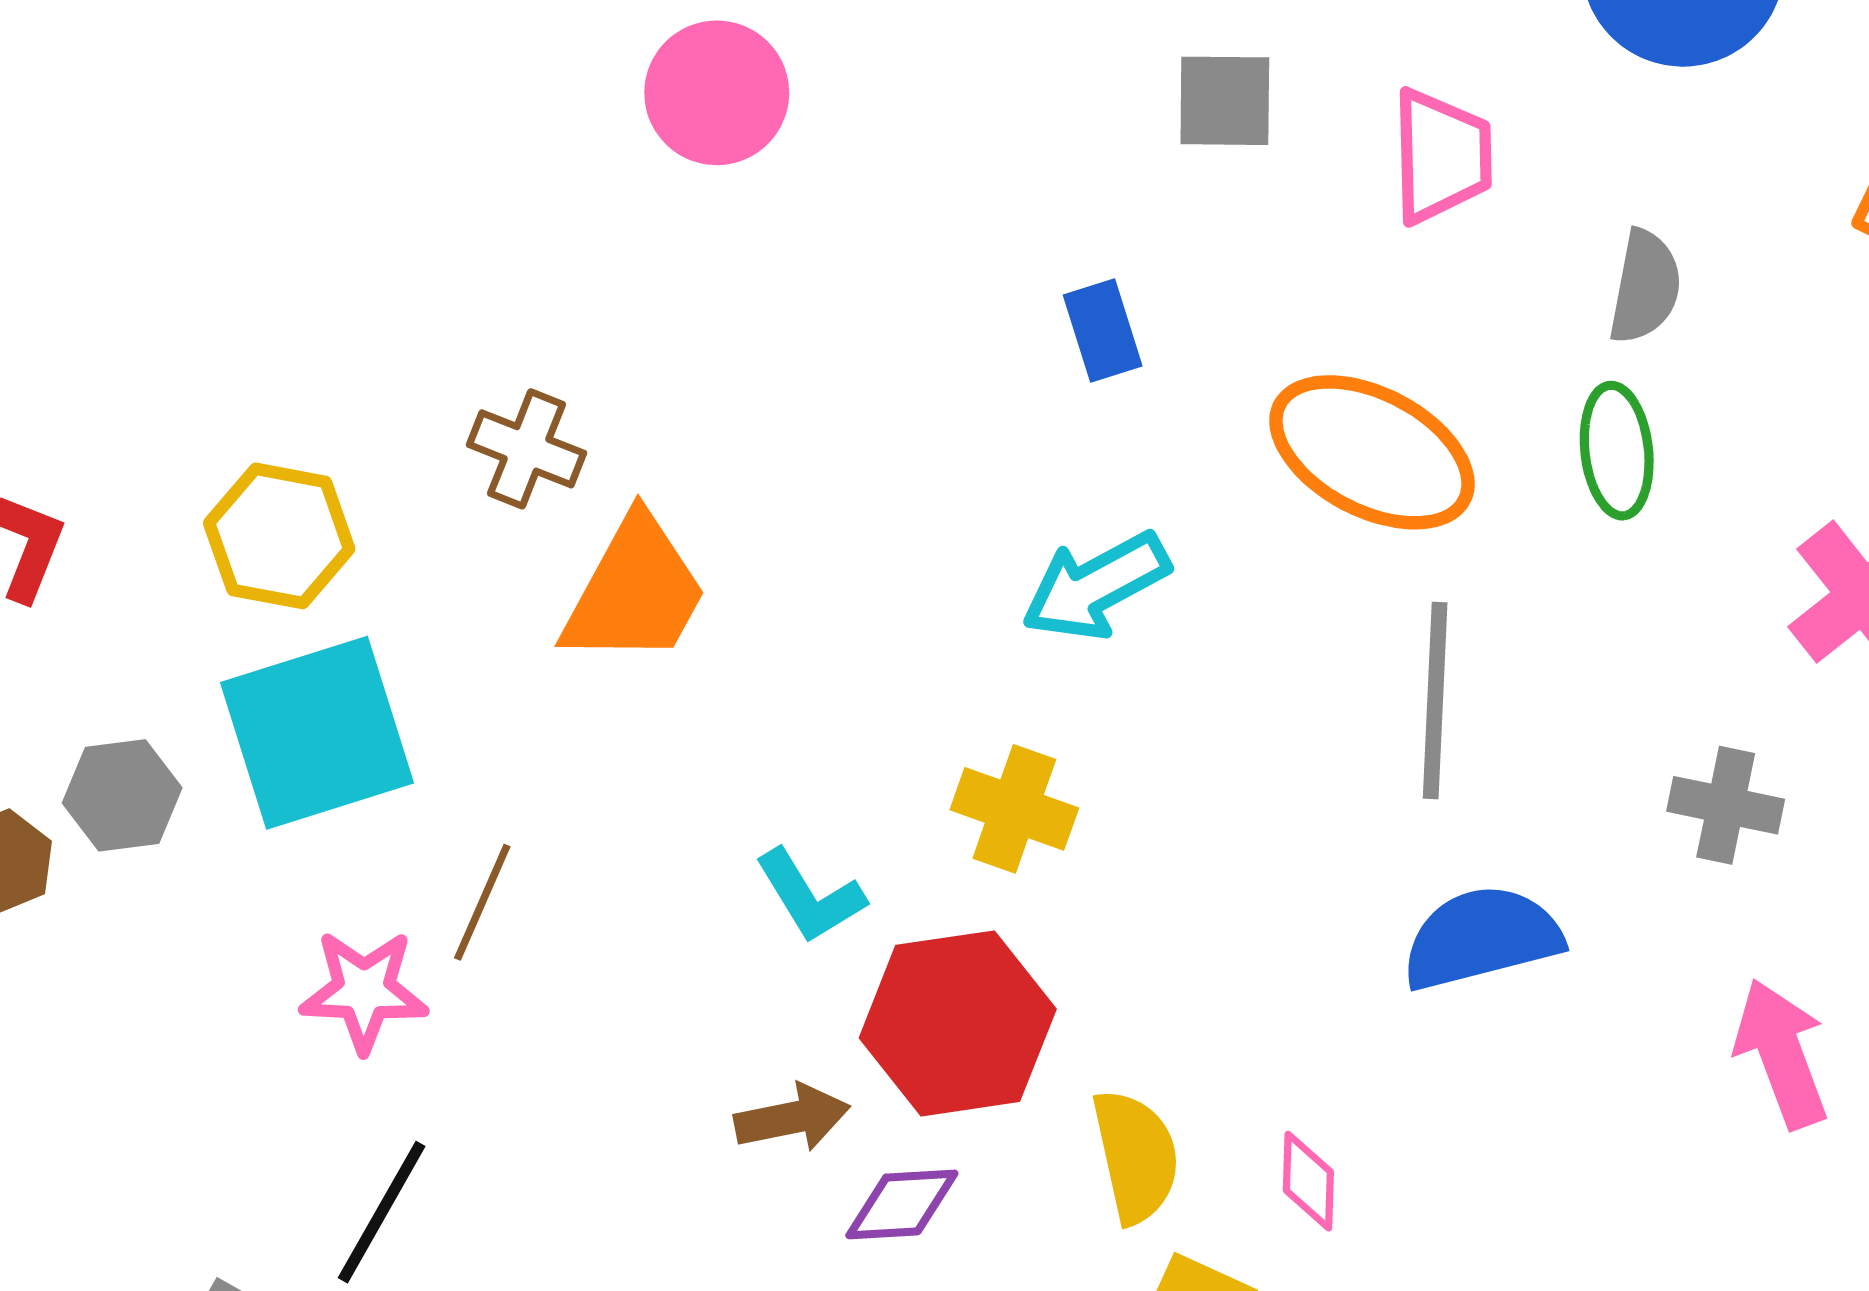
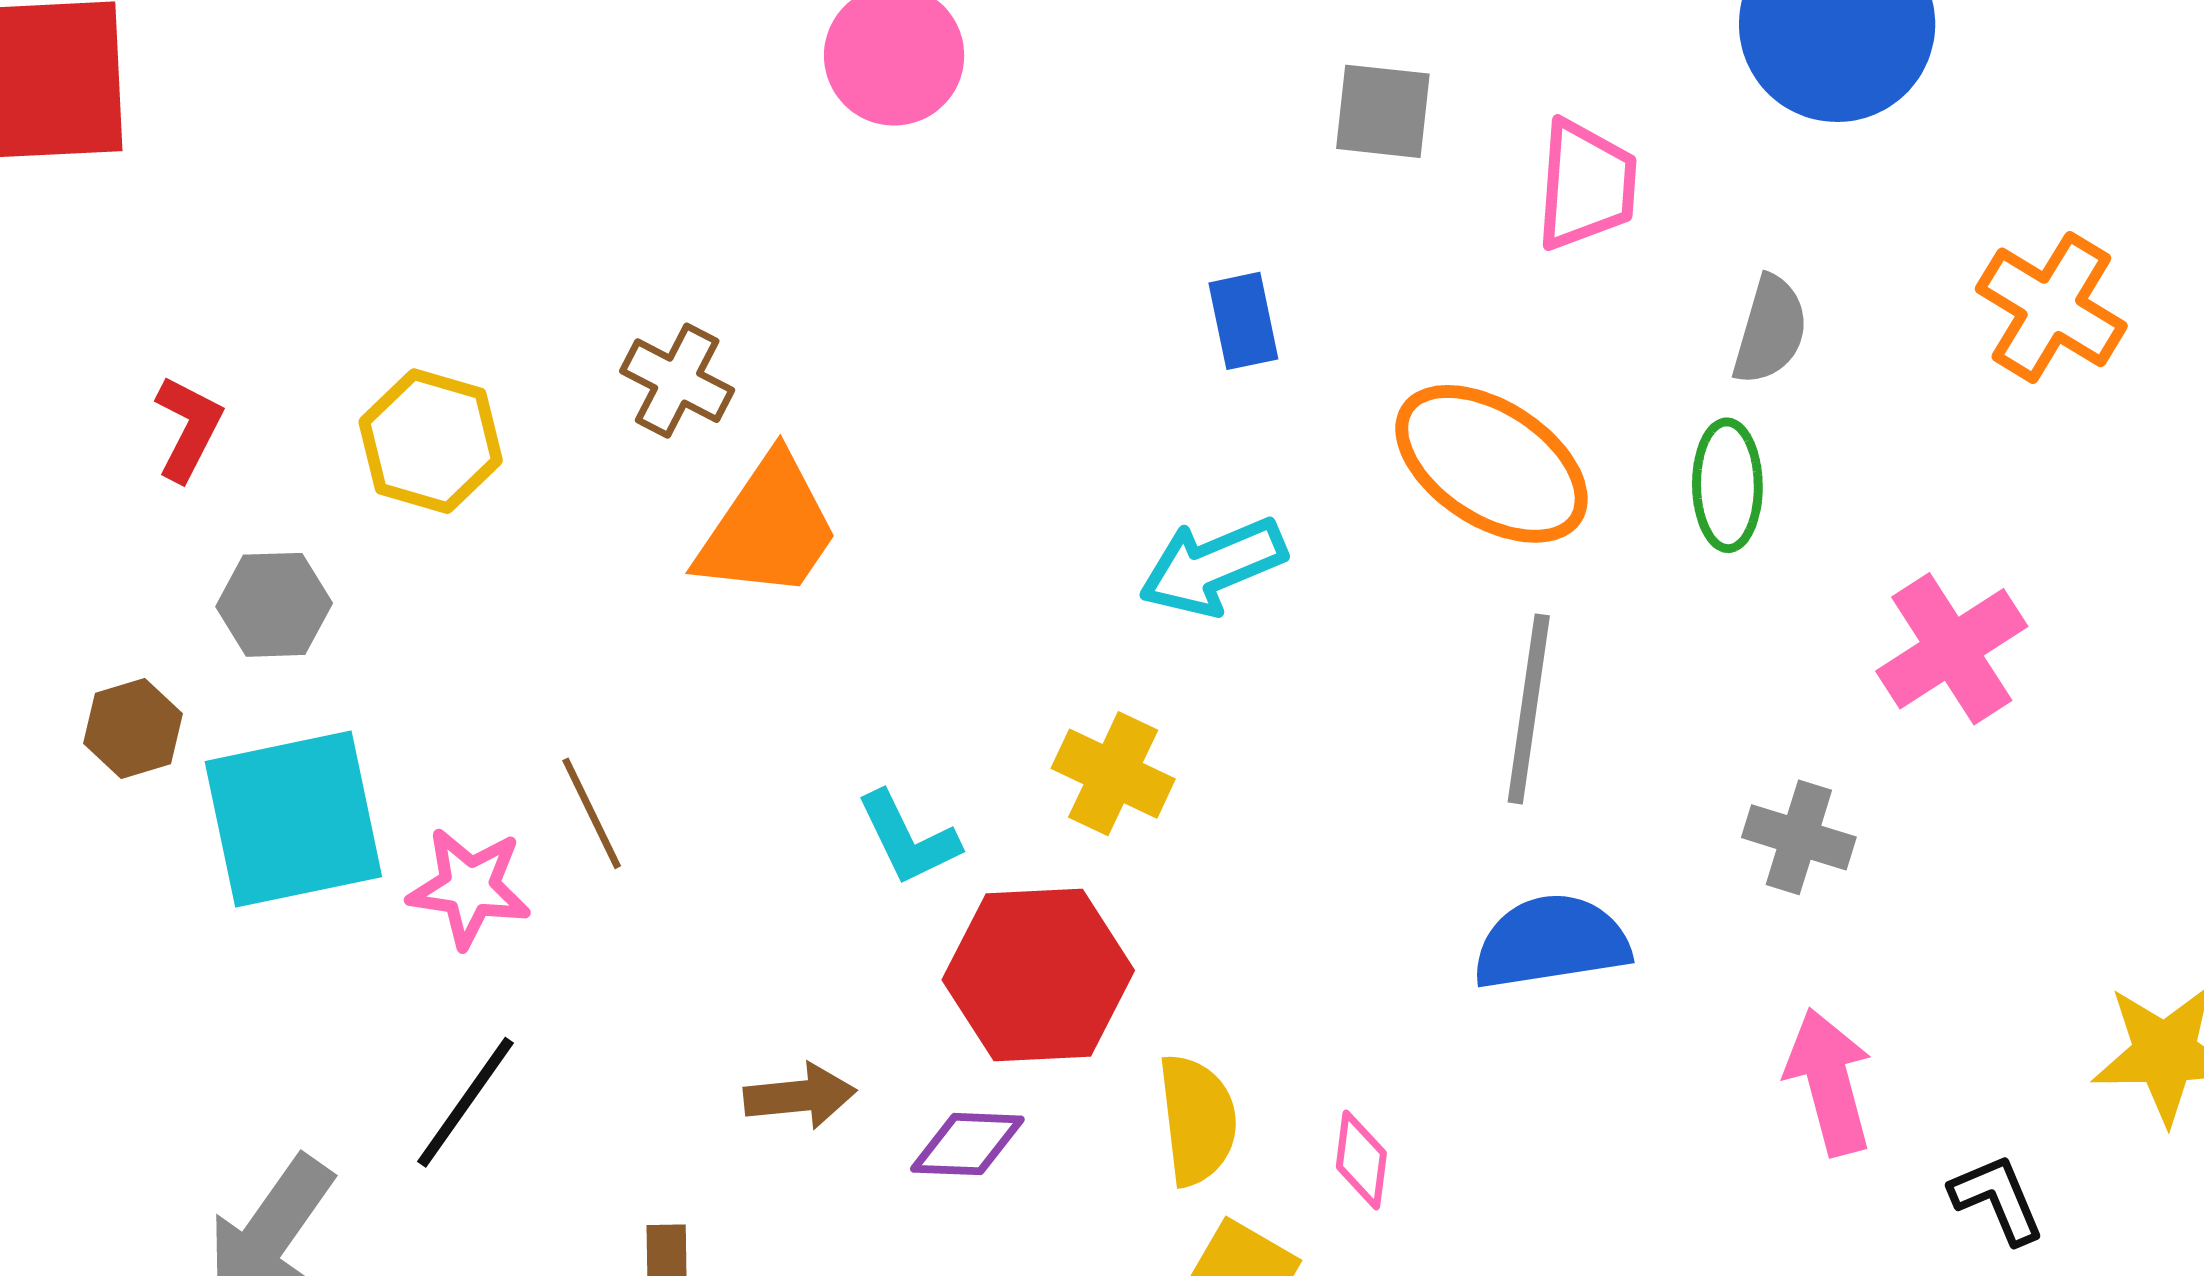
cyan square: (317, 733) -> (293, 819), moved
gray hexagon: (122, 795) -> (274, 605), moved
brown line: (482, 902) -> (592, 813), turned -55
brown arrow: (792, 1118) -> (800, 1096), moved

